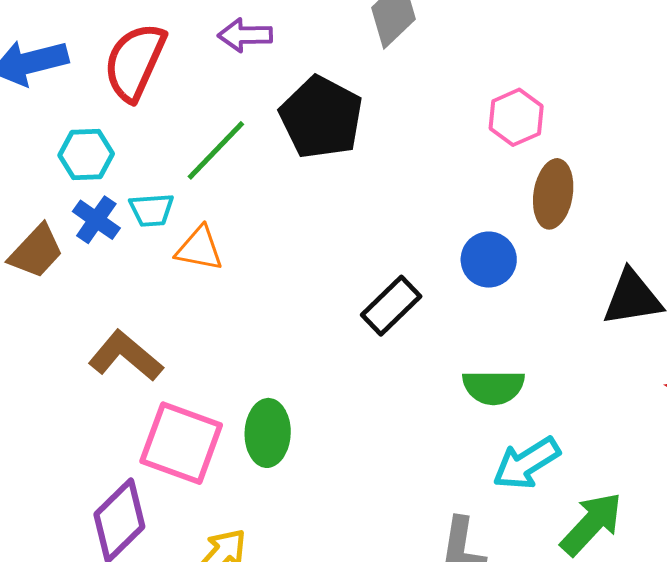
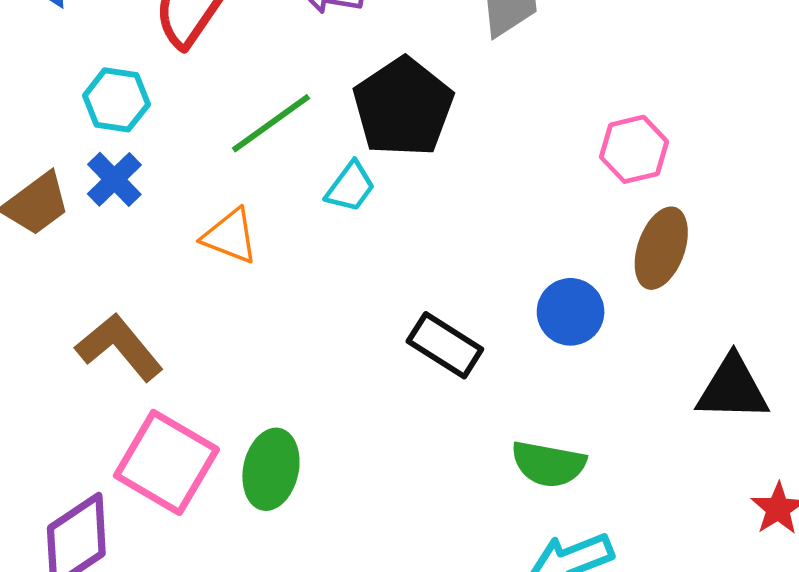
cyan trapezoid: (151, 210) -> (350, 187), moved, turned -60
black rectangle: (391, 306) -> (445, 345), turned 66

